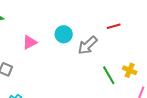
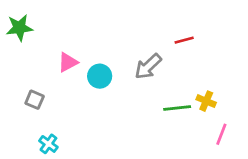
cyan circle: (64, 34) -> (100, 76), moved
green line: (109, 75) -> (177, 108), turned -66

